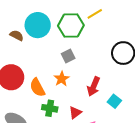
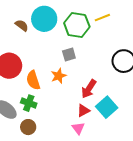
cyan square: (114, 101) -> (107, 107), size x1.5
green cross: (50, 108) -> (29, 103), moved
red triangle: (75, 113) -> (83, 111), moved

